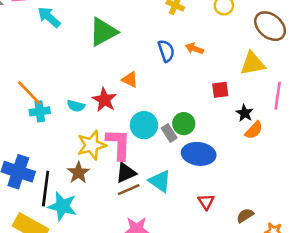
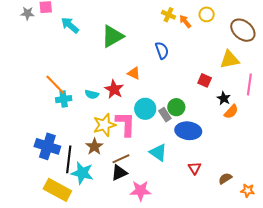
orange arrow: (194, 49) -> (185, 21), moved, turned 32
red square: (220, 90) -> (205, 80), turned 32
black triangle: (126, 173) -> (119, 173), moved
brown line: (129, 190) -> (121, 159), moved

